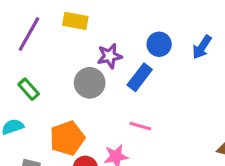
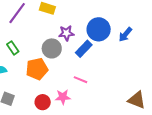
blue circle: (159, 44) -> (99, 29), size x1.5
orange pentagon: (67, 138) -> (37, 69), moved

